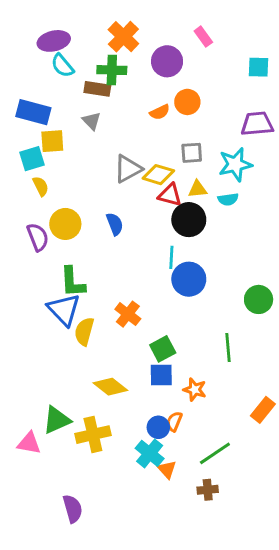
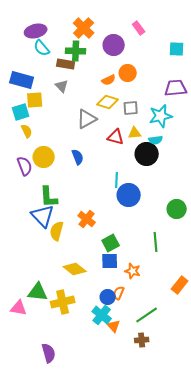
yellow diamond: (158, 175) -> (108, 102), moved
black circle: (189, 220) -> (147, 154), moved
green triangle: (57, 420) -> (38, 292), turned 30

